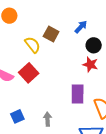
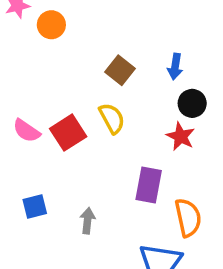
blue arrow: (81, 27) -> (175, 67), turned 136
yellow semicircle: (33, 45) -> (112, 118), moved

